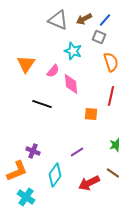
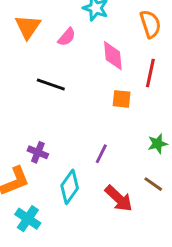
pink diamond: (71, 84) -> (113, 56), moved
purple line: (77, 152) -> (101, 154), turned -32
red arrow: (89, 183) -> (119, 198), turned -110

